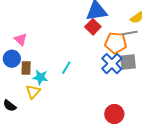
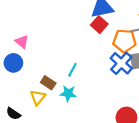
brown rectangle: (26, 68) -> (48, 83), moved, turned -56
cyan star: (40, 77) -> (68, 93), moved

